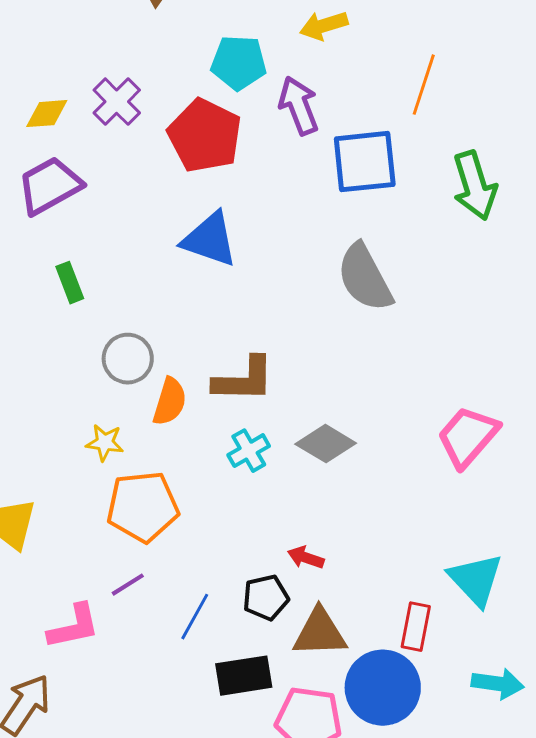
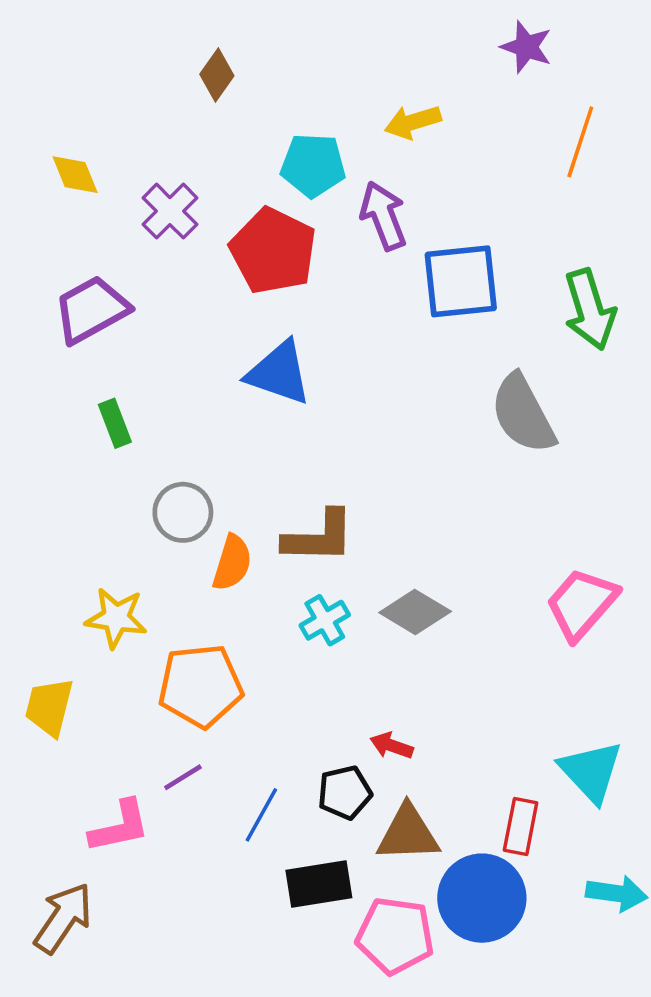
orange line: (424, 85) -> (580, 142), moved
yellow diamond: (47, 114) -> (75, 175), moved, turned 72
gray semicircle: (365, 278) -> (523, 414), moved
yellow star: (105, 443) -> (116, 618), moved, size x1.4

